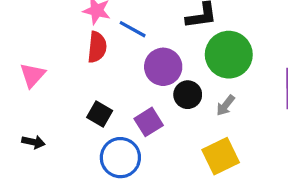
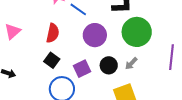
red semicircle: (97, 47) -> (53, 33), moved
black circle: (188, 95) -> (109, 65), moved

